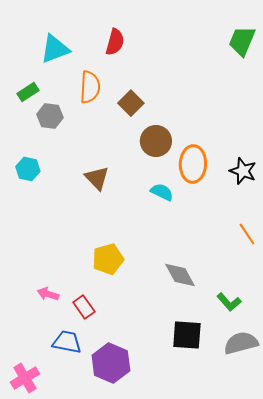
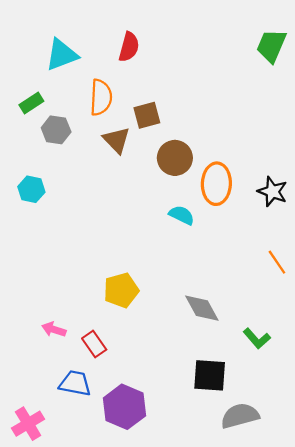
brown square: (131, 103) -> (147, 115), turned 30
brown triangle: (97, 178) -> (117, 140), moved
gray semicircle: (241, 343) -> (240, 416), moved

